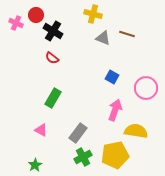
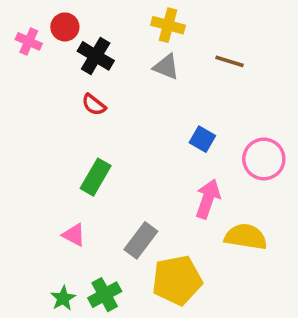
gray triangle: (103, 38) -> (166, 67), moved
yellow pentagon: (115, 155) -> (177, 280), moved
green cross: (83, 157) -> (105, 295), moved

